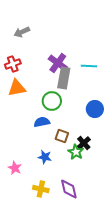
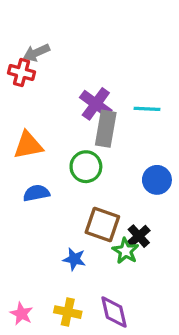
red cross: (13, 64) -> (21, 73), moved, turned 35
blue semicircle: (42, 122) -> (36, 193), moved
brown square: (62, 136) -> (102, 224), size x1.5
pink star: (15, 168) -> (21, 314), moved

